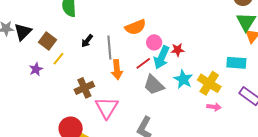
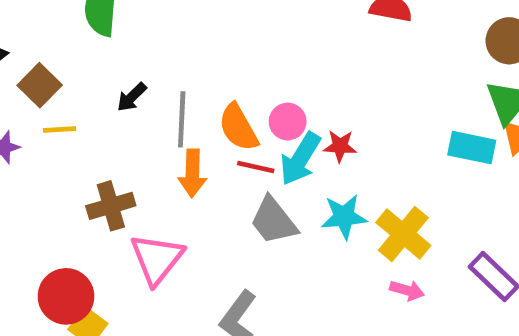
orange semicircle: (135, 27) -> (238, 127), moved, turned 75
yellow line: (58, 59) -> (60, 129), turned 40
red line: (143, 63) -> (256, 167), turned 42
cyan rectangle: (236, 63) -> (472, 148), moved
cyan star: (183, 79) -> (344, 217), turned 30

